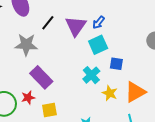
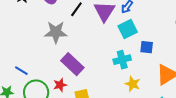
cyan cross: (91, 75) -> (122, 60), turned 30
yellow star: (110, 93) -> (133, 84), moved

